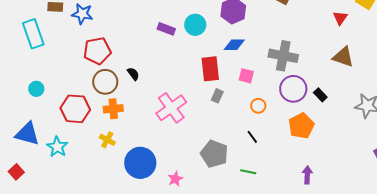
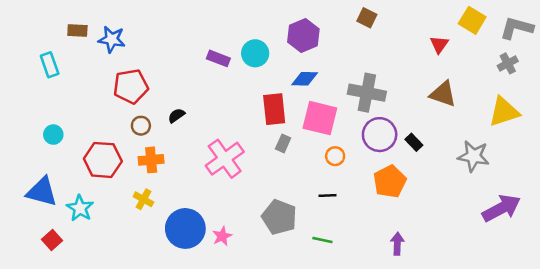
cyan rectangle: (33, 34) -> (50, 65), size x0.7
black semicircle: (133, 74) -> (176, 116), turned -88
pink square: (246, 76) -> (320, 118), size x1.8
brown circle: (105, 82) -> (141, 126), size x0.6
black line: (252, 137) -> (328, 195), turned -56
red square: (16, 172) -> (52, 240), moved
pink star: (175, 179) -> (222, 236), moved

